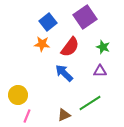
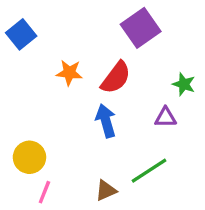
blue square: (48, 22) -> (21, 34), moved
green star: (103, 47) -> (184, 84), moved
blue arrow: (64, 73) -> (106, 121), turned 30

